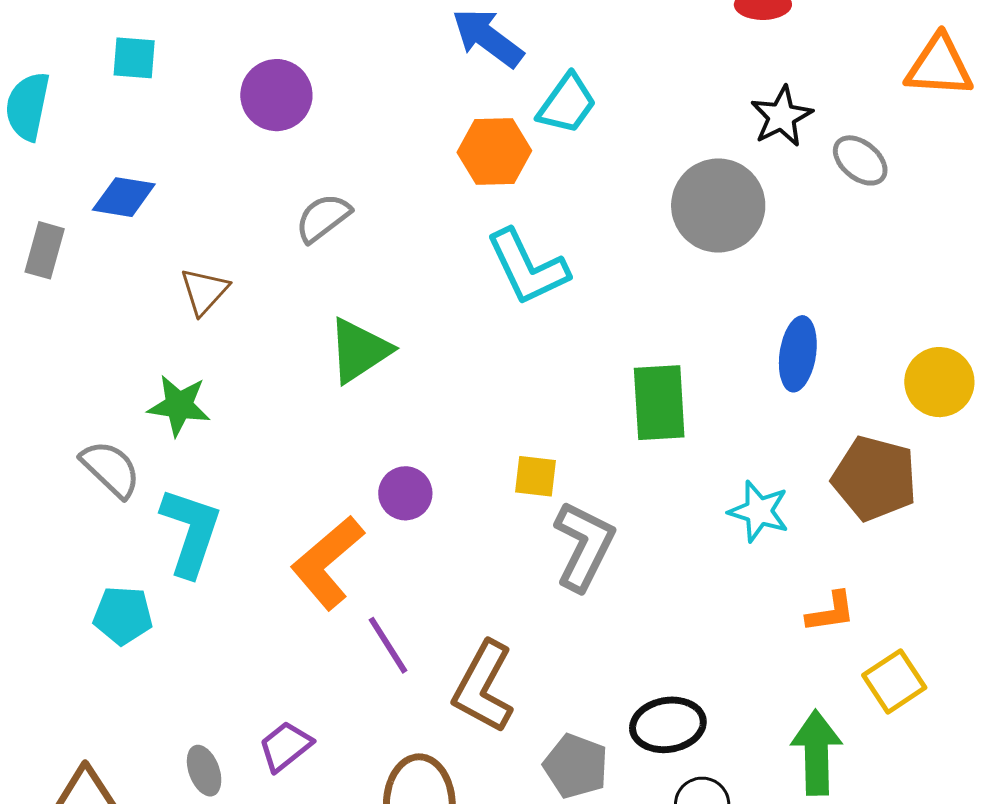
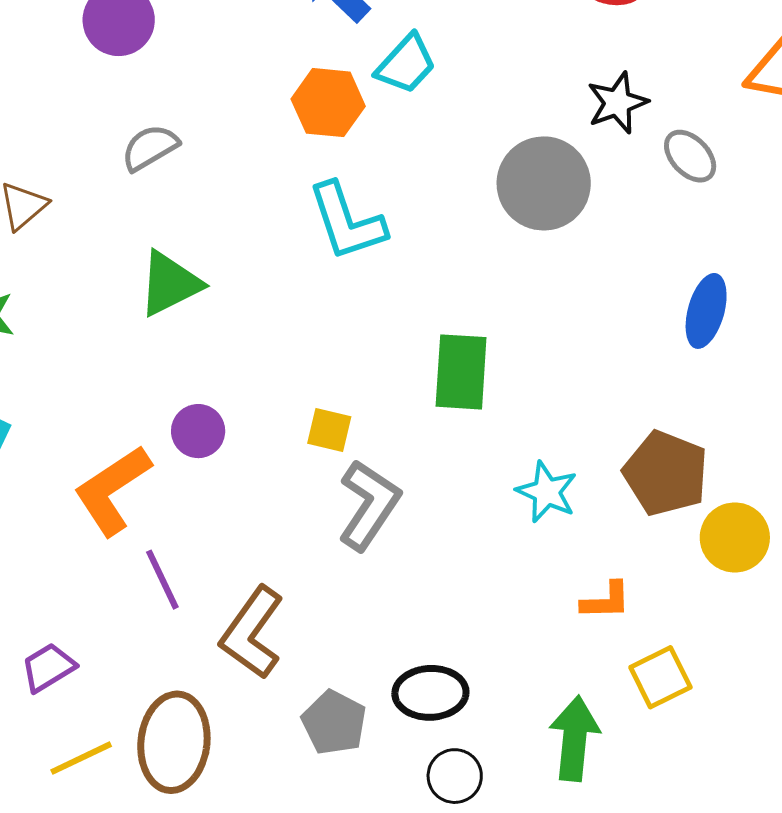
blue ellipse: (798, 354) -> (706, 311), moved
yellow circle: (939, 382) -> (735, 538), moved

